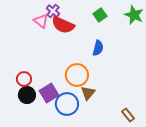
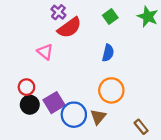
pink triangle: (41, 21) -> (45, 52), moved
red semicircle: (63, 25) -> (69, 28), turned -60
orange circle: (77, 75) -> (111, 90), moved
brown triangle: (88, 93) -> (98, 117), moved

